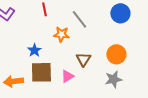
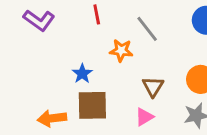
pink triangle: (67, 76) -> (144, 117), moved

